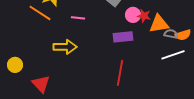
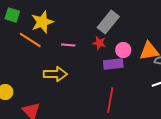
pink circle: (133, 15) -> (123, 50), moved
red star: (144, 16) -> (99, 43), moved

